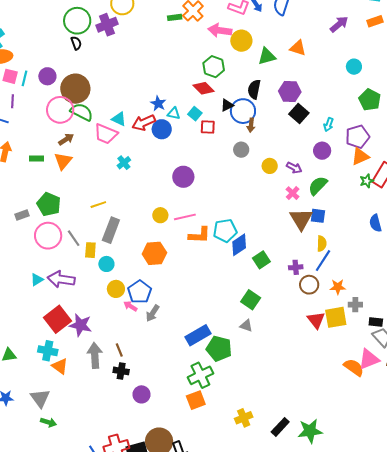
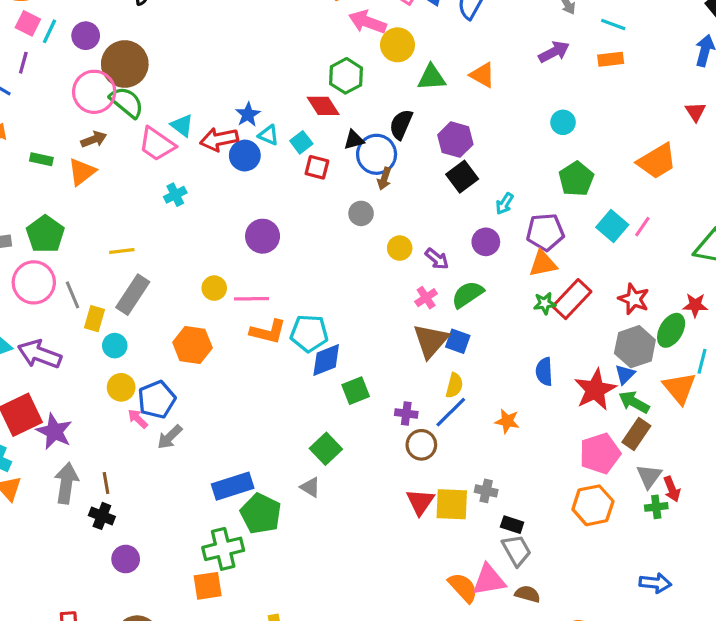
orange star: (338, 287) -> (507, 421), moved

